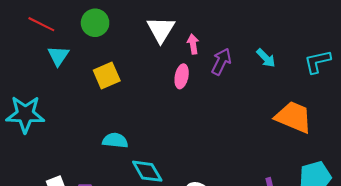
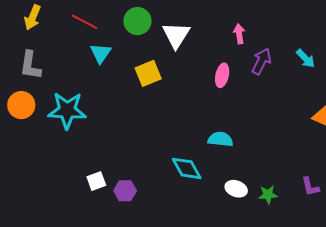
white triangle: (161, 30) -> (176, 35), moved
pink arrow: (193, 44) -> (239, 34), moved
cyan semicircle: (115, 140) -> (220, 139), moved

